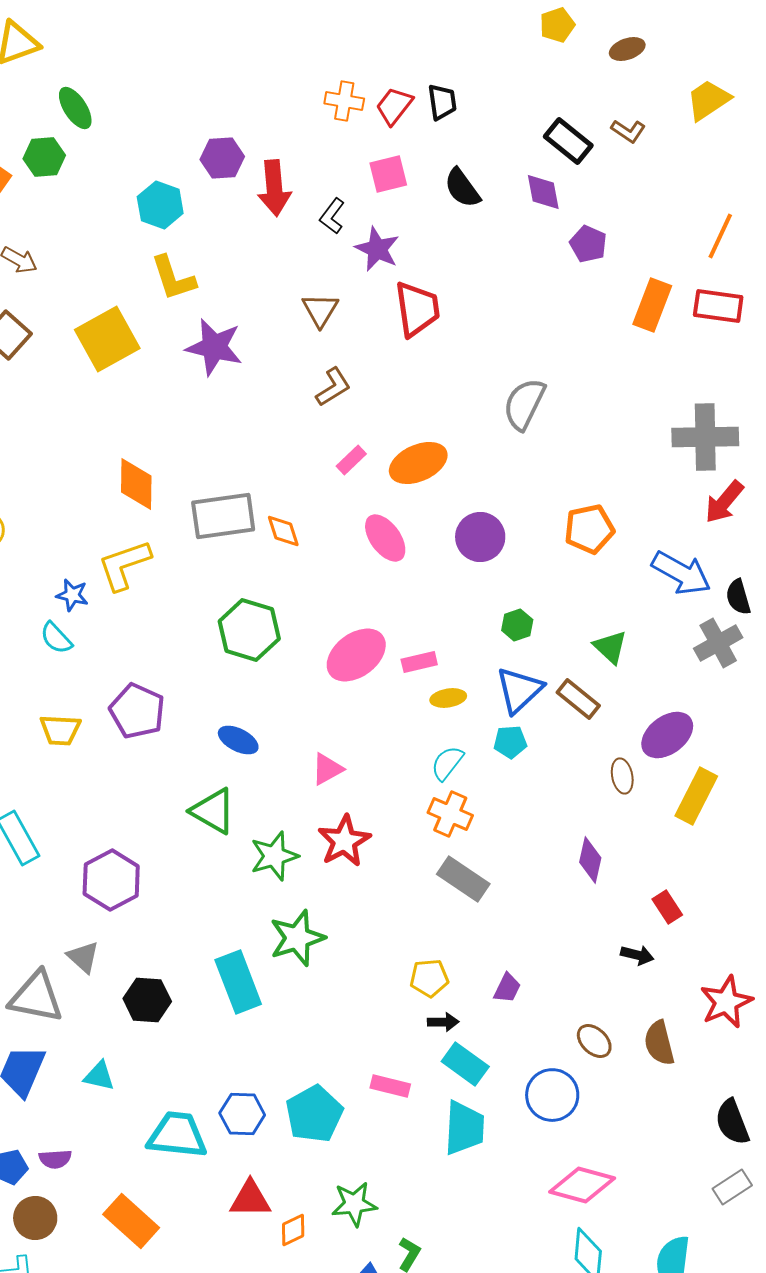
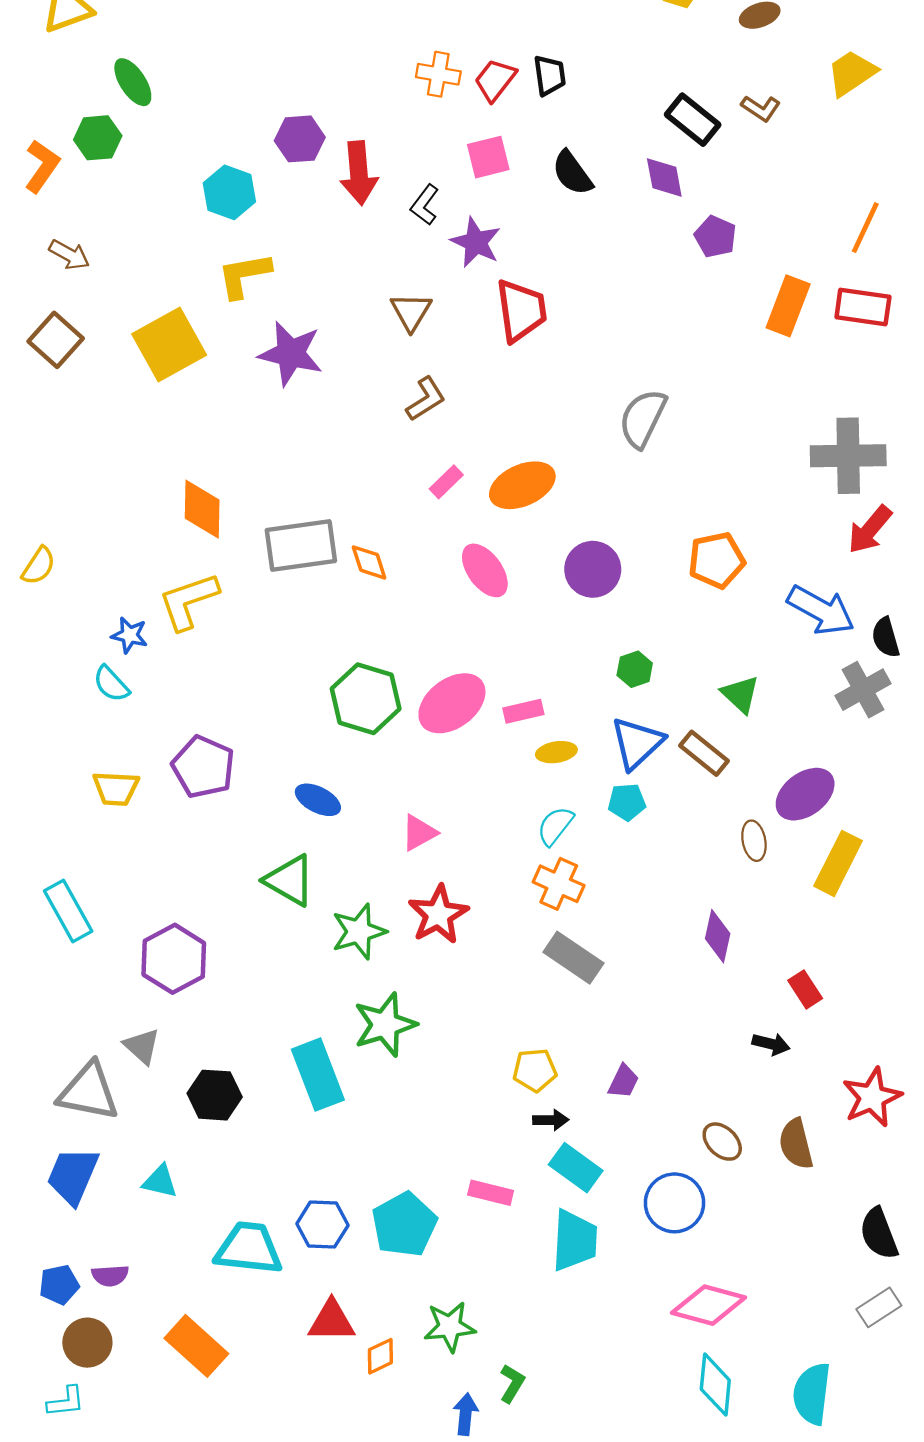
yellow L-shape: (173, 278) -> (244, 275), turned 98
green hexagon: (249, 630) -> (366, 699), moved

